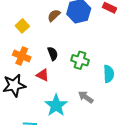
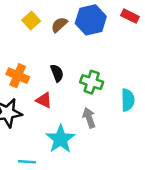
yellow square: (22, 26) -> (31, 21), moved
gray arrow: (86, 97) -> (89, 118), moved, turned 35

